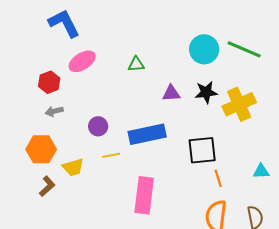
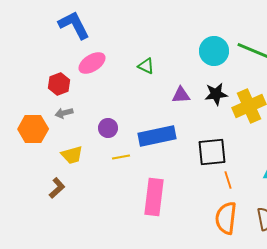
green triangle: (136, 64) -> (146, 66), turned 30
orange hexagon: (41, 149) -> (33, 129), moved
yellow trapezoid: (73, 167) -> (72, 155), moved

